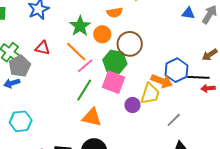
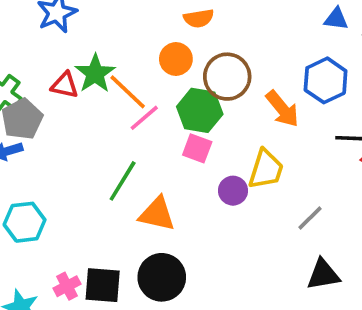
green star: (80, 26) -> (95, 74), moved
blue hexagon: (176, 70) -> (326, 80), moved
orange arrow: (162, 81) -> (282, 109), moved, turned 30
pink square: (113, 82) -> (197, 148), size x0.7
green line: (84, 90) -> (123, 181), moved

